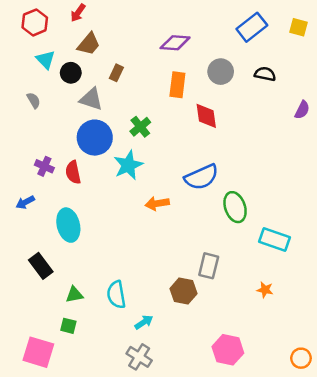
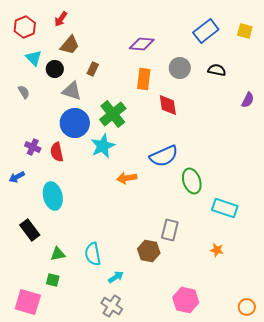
green cross: (140, 127) -> (113, 114), size x1.5

